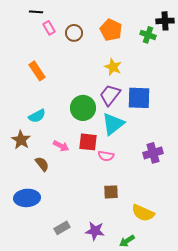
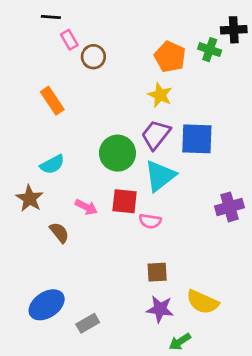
orange pentagon: (111, 30) -> (170, 57), moved
brown circle: (74, 33) -> (93, 57), moved
purple cross: (153, 153) -> (229, 207), moved
blue ellipse: (27, 198) -> (47, 305), moved, turned -30
purple star: (95, 231) -> (160, 309), moved

